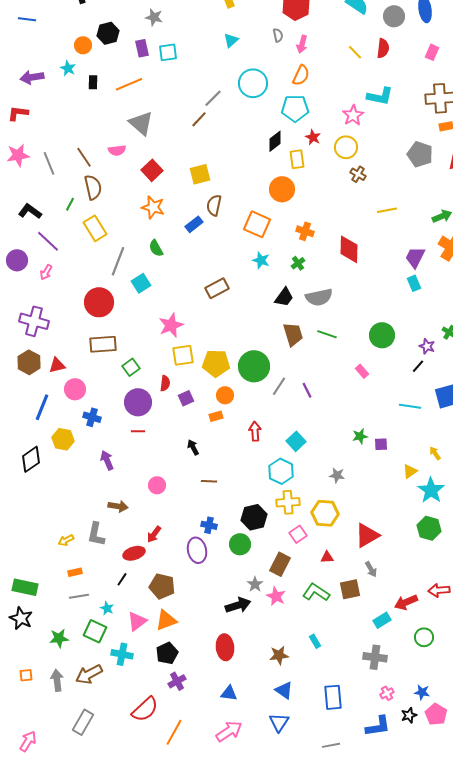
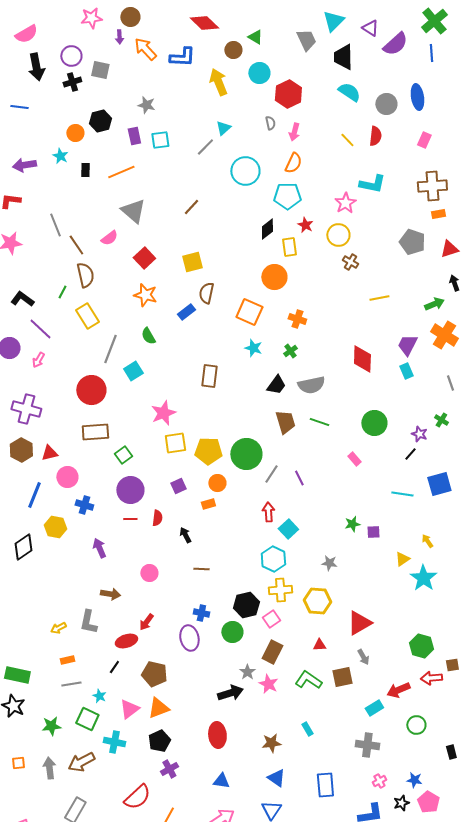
gray line: (213, 98) -> (205, 147), moved
pink semicircle: (117, 150) -> (109, 238), turned -30
gray line: (49, 163) -> (55, 225), moved
red diamond: (349, 249) -> (362, 359), moved
brown rectangle: (217, 288) -> (209, 376), turned -55
red semicircle: (165, 383) -> (157, 518), moved
red arrow: (255, 431) -> (268, 512), moved
green hexagon: (429, 528) -> (421, 646), moved
pink square: (298, 534) -> (271, 619), moved

